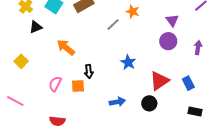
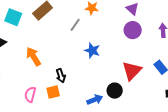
orange arrow: (66, 47) -> (33, 57), turned 30
blue star: (128, 62) -> (92, 50), moved
black circle: (149, 103) -> (115, 91), moved

